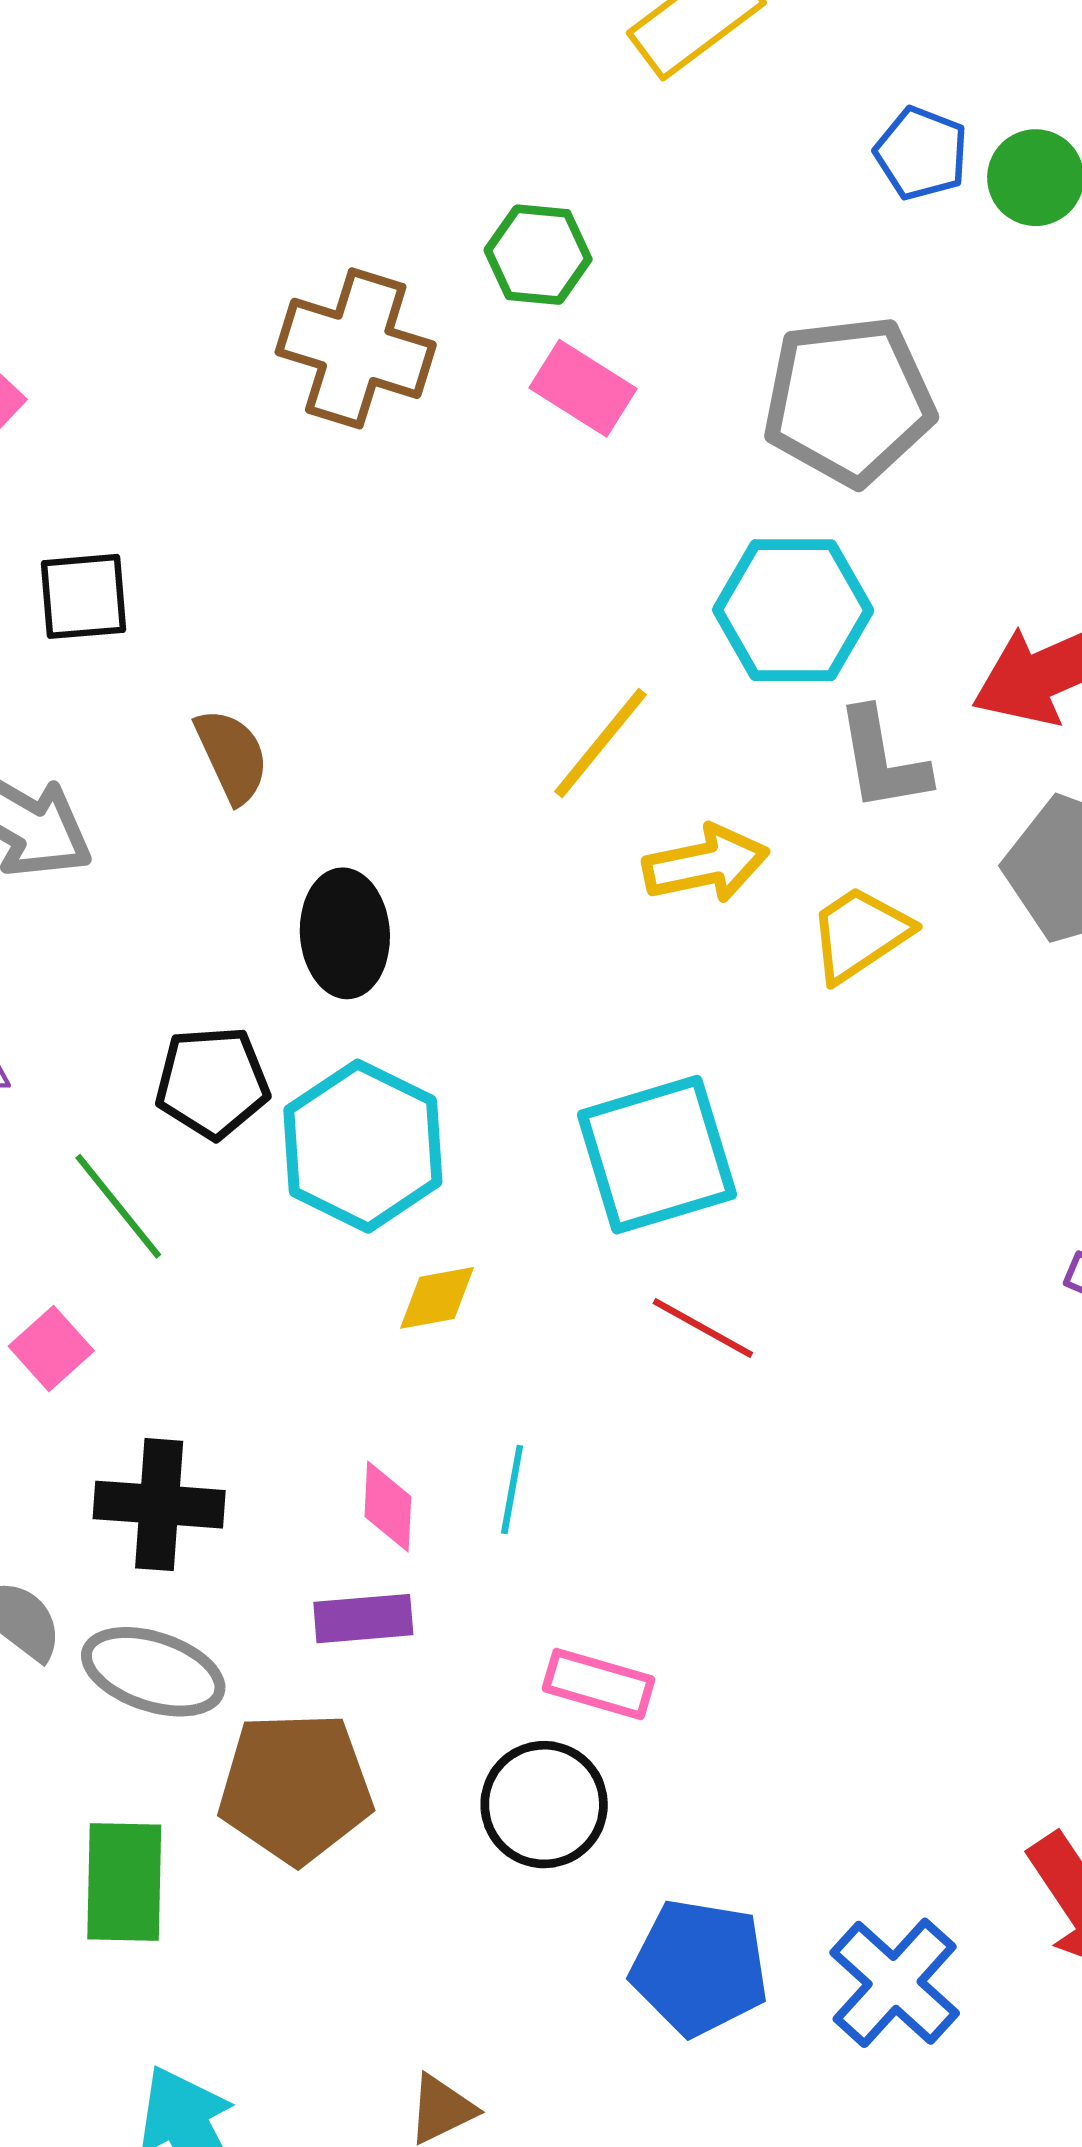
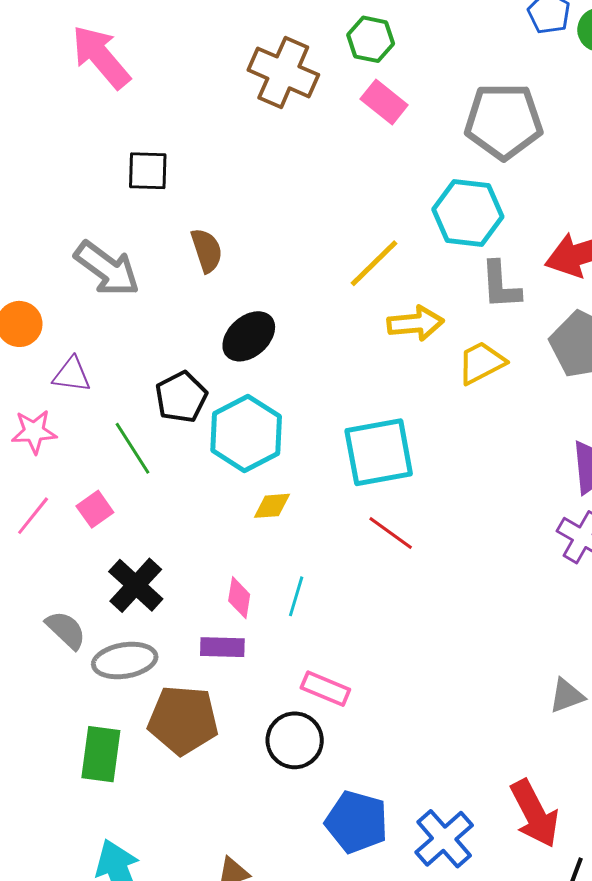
black ellipse: (345, 933) -> (249, 336), turned 46
black pentagon: (212, 1082) -> (181, 397), turned -30
black cross: (159, 1505) -> (136, 585), turned 32
gray ellipse: (153, 1672) -> (125, 661), turned -34

